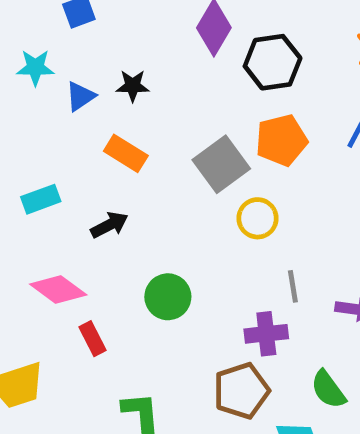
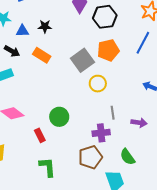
blue triangle: (80, 96) -> (22, 31), turned 32
black arrow: (109, 225) -> (12, 51), moved, turned 56
red rectangle: (92, 339) -> (40, 135), moved

